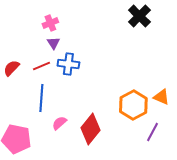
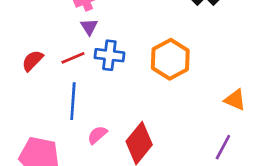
orange hexagon: (133, 105) -> (170, 59), moved

